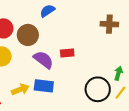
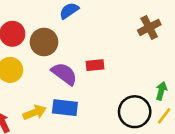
brown cross: (109, 24) -> (149, 27), turned -30

